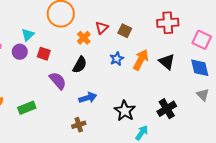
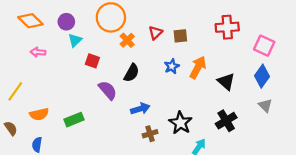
brown square: (125, 31) -> (180, 36), turned -32
orange cross: (84, 38) -> (127, 40), moved
purple circle: (20, 52) -> (66, 22), moved
black triangle: (167, 62) -> (226, 82), moved
blue diamond: (200, 68) -> (262, 76), turned 50
brown cross: (79, 125) -> (150, 134), moved

